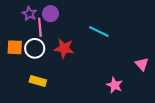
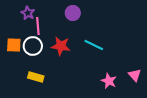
purple circle: (50, 14) -> (73, 13), moved
cyan line: (99, 32) -> (94, 45), moved
pink triangle: (142, 64) -> (135, 75), moved

